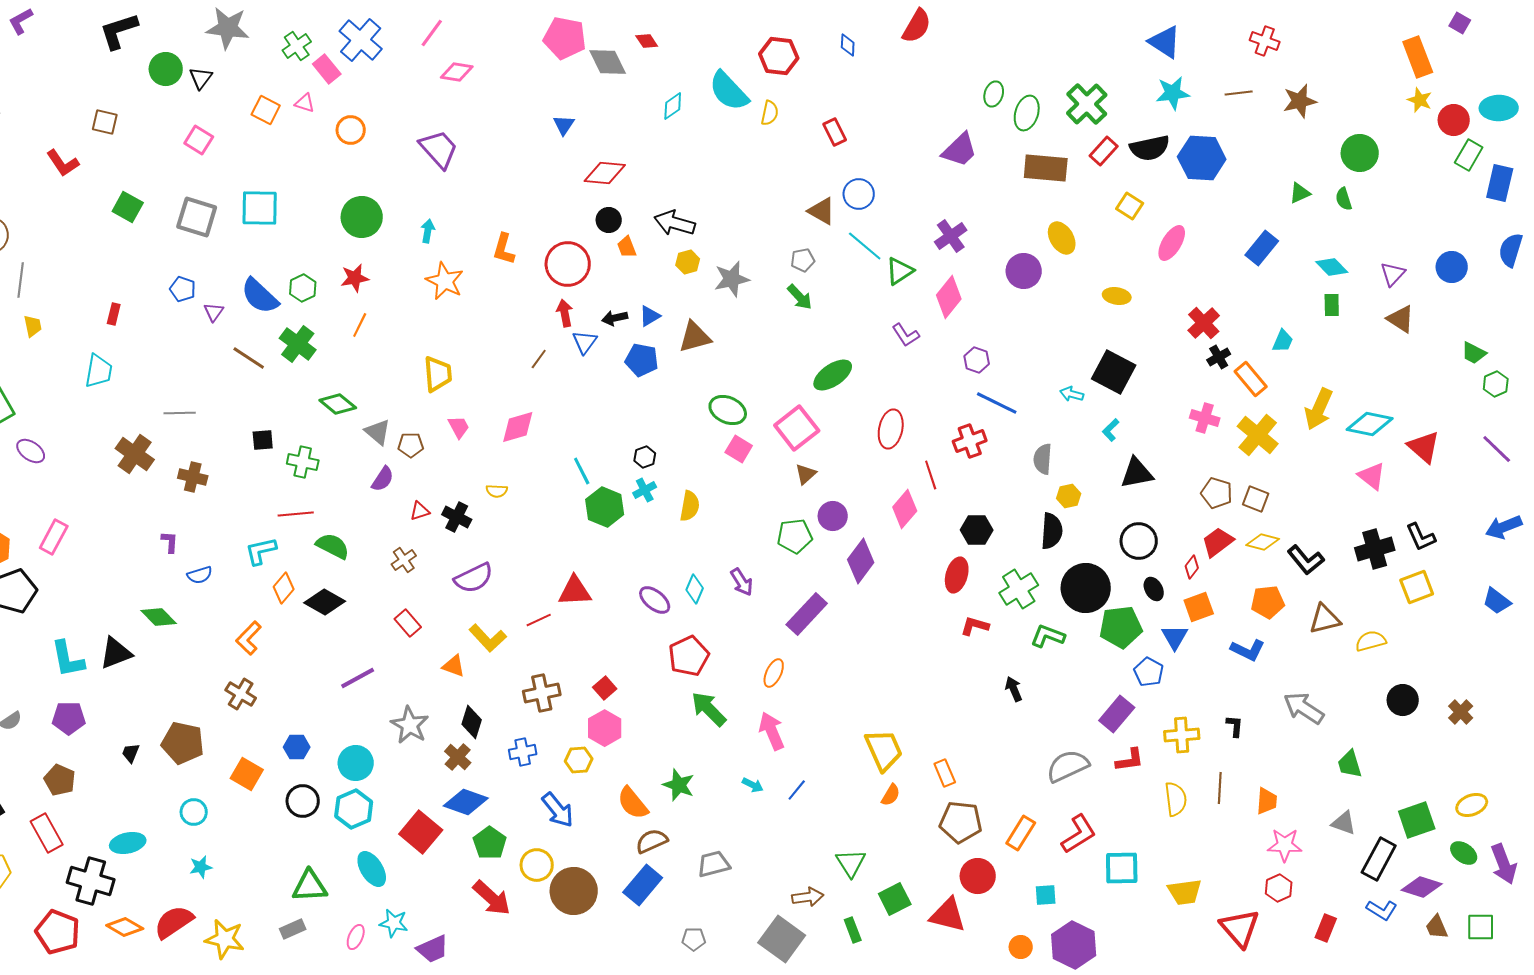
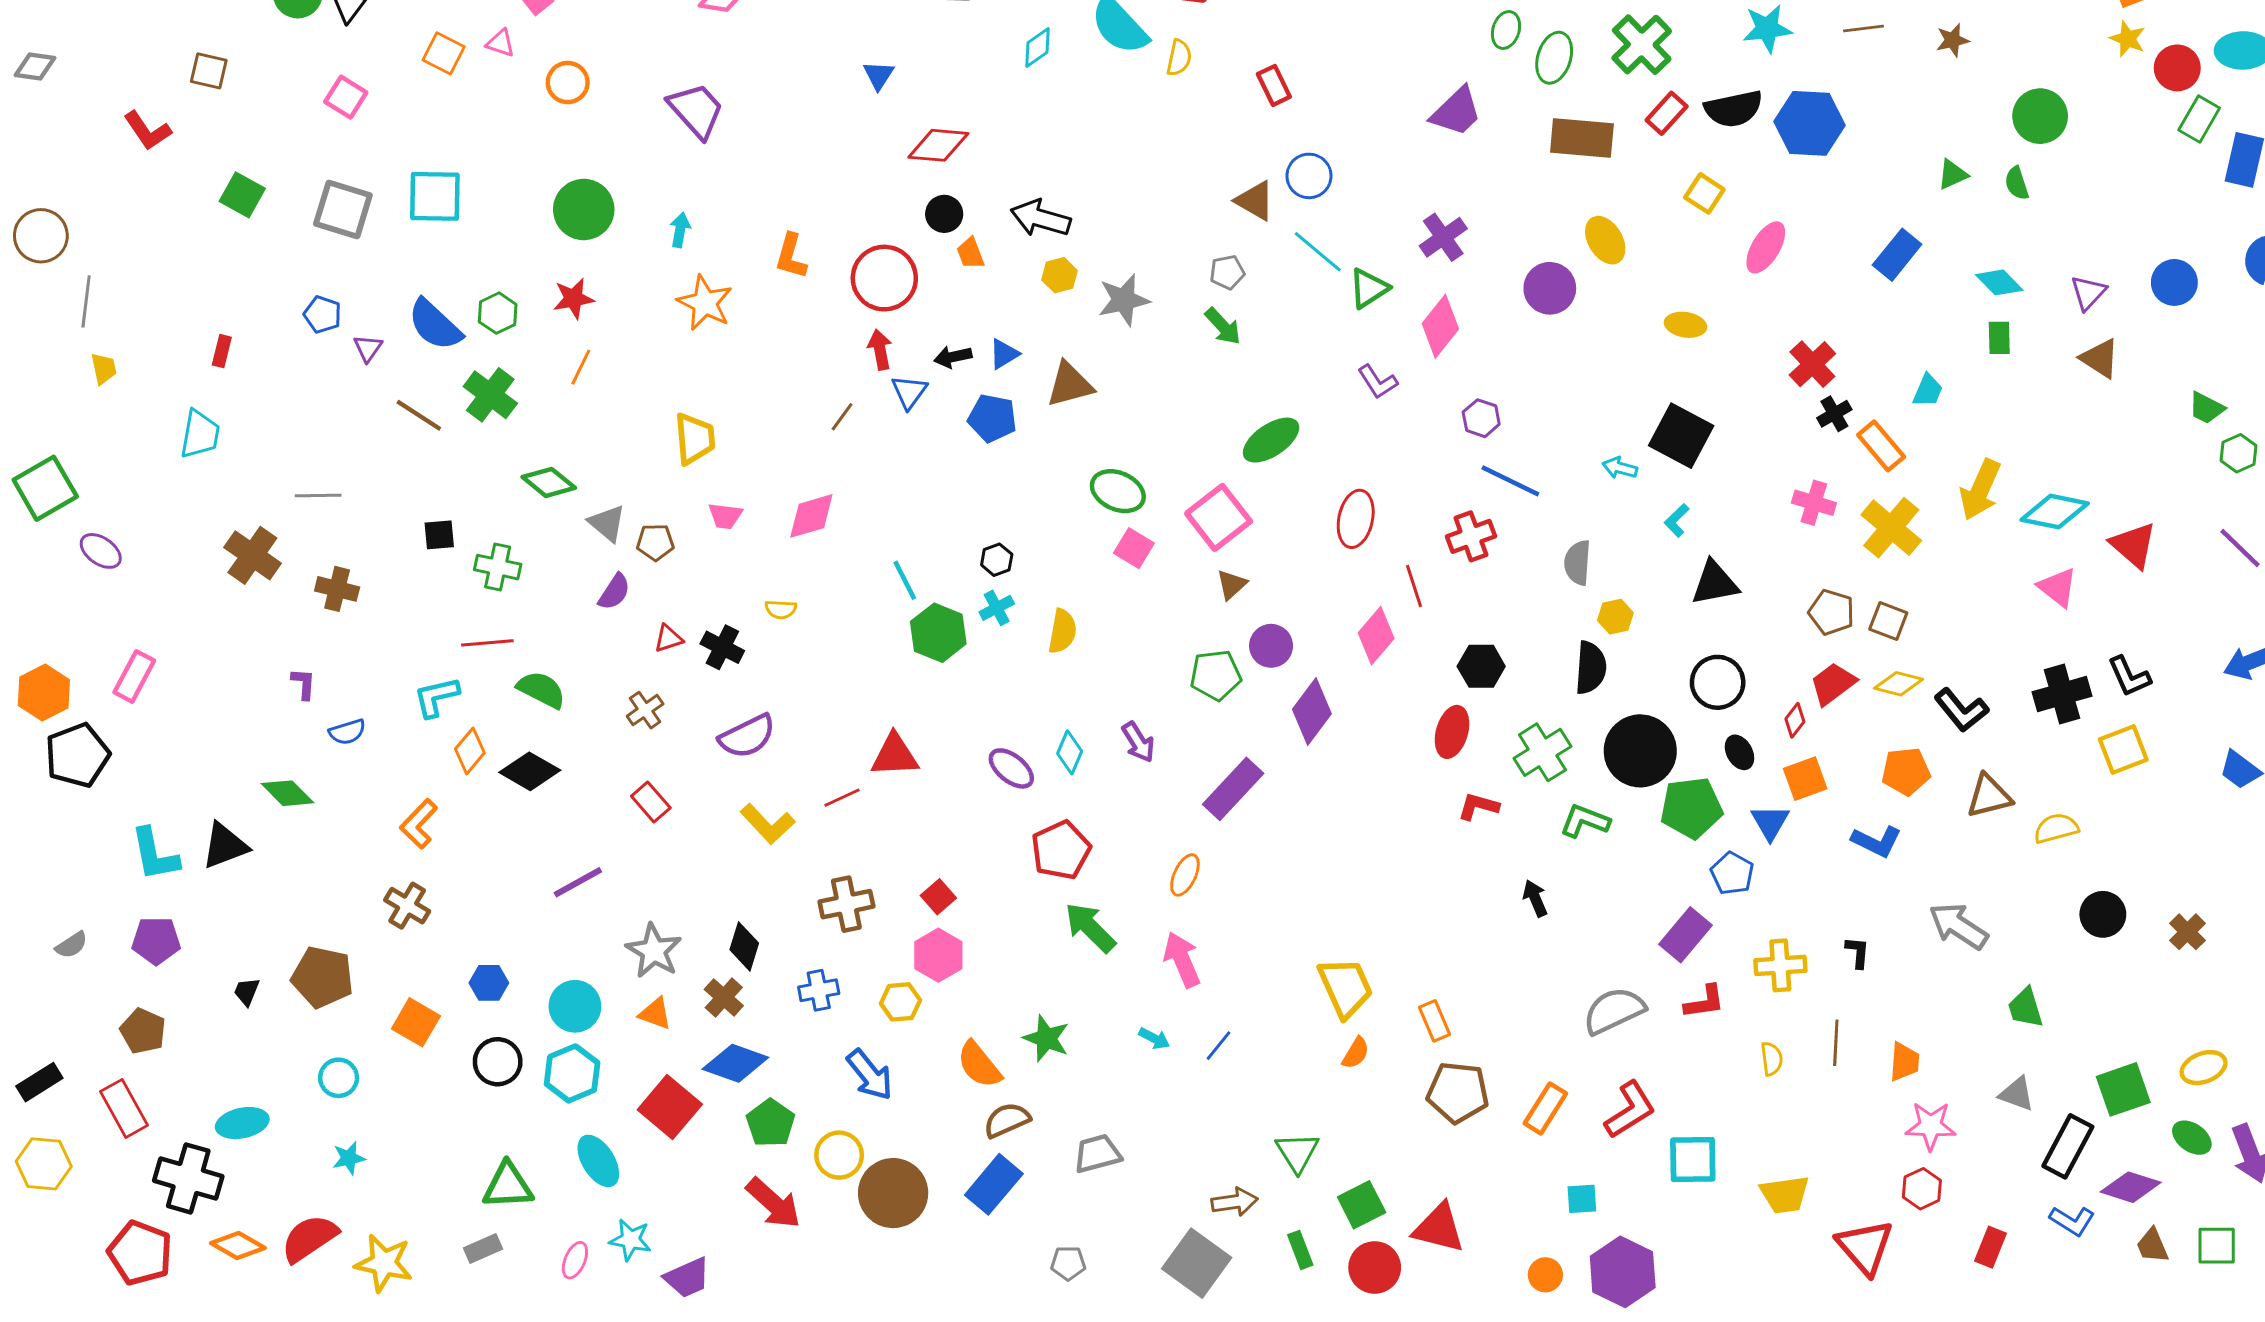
brown star: (1300, 101) -> (1953, 40), size x0.7
pink trapezoid: (459, 427) -> (725, 516), turned 125
orange triangle: (454, 666) -> (655, 1014), moved
yellow semicircle: (1176, 799) -> (1772, 1059), size x0.7
red circle: (978, 876) -> (1375, 1267), moved

